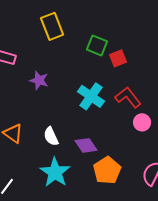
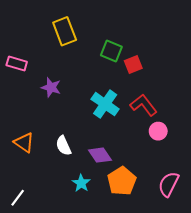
cyan star: (55, 172) -> (81, 183), moved, size x0.6

